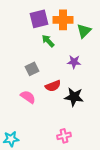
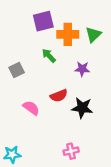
orange cross: (63, 20) -> (68, 34), moved
green arrow: (48, 41) -> (49, 56), moved
gray square: (32, 69) -> (17, 70), moved

